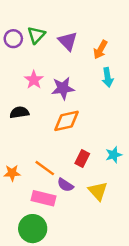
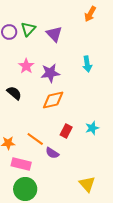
orange arrow: (100, 50) -> (90, 14), moved
black semicircle: (19, 112) -> (14, 93), turned 49
yellow triangle: (98, 191) -> (87, 184), moved
pink rectangle: (44, 198) -> (21, 164), moved

